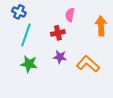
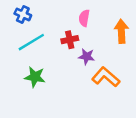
cyan line: (26, 35) -> (31, 42), turned 40
purple star: (60, 57) -> (87, 57), moved

